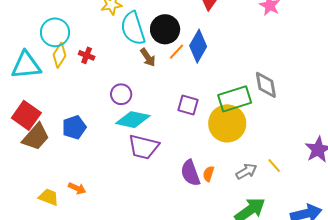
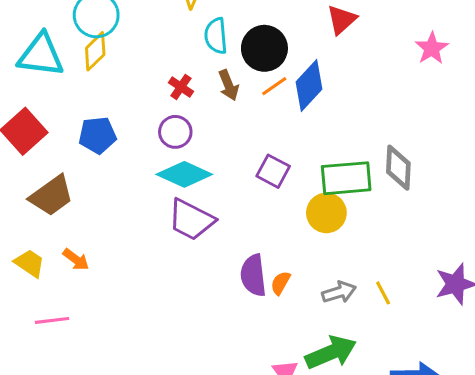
cyan semicircle: (133, 28) -> (216, 36), size x0.7
red cross: (87, 55) -> (181, 87), moved
yellow circle: (227, 123) -> (326, 213), size x0.7
blue pentagon: (74, 127) -> (97, 135), moved
brown trapezoid: (36, 137) -> (51, 196), moved

